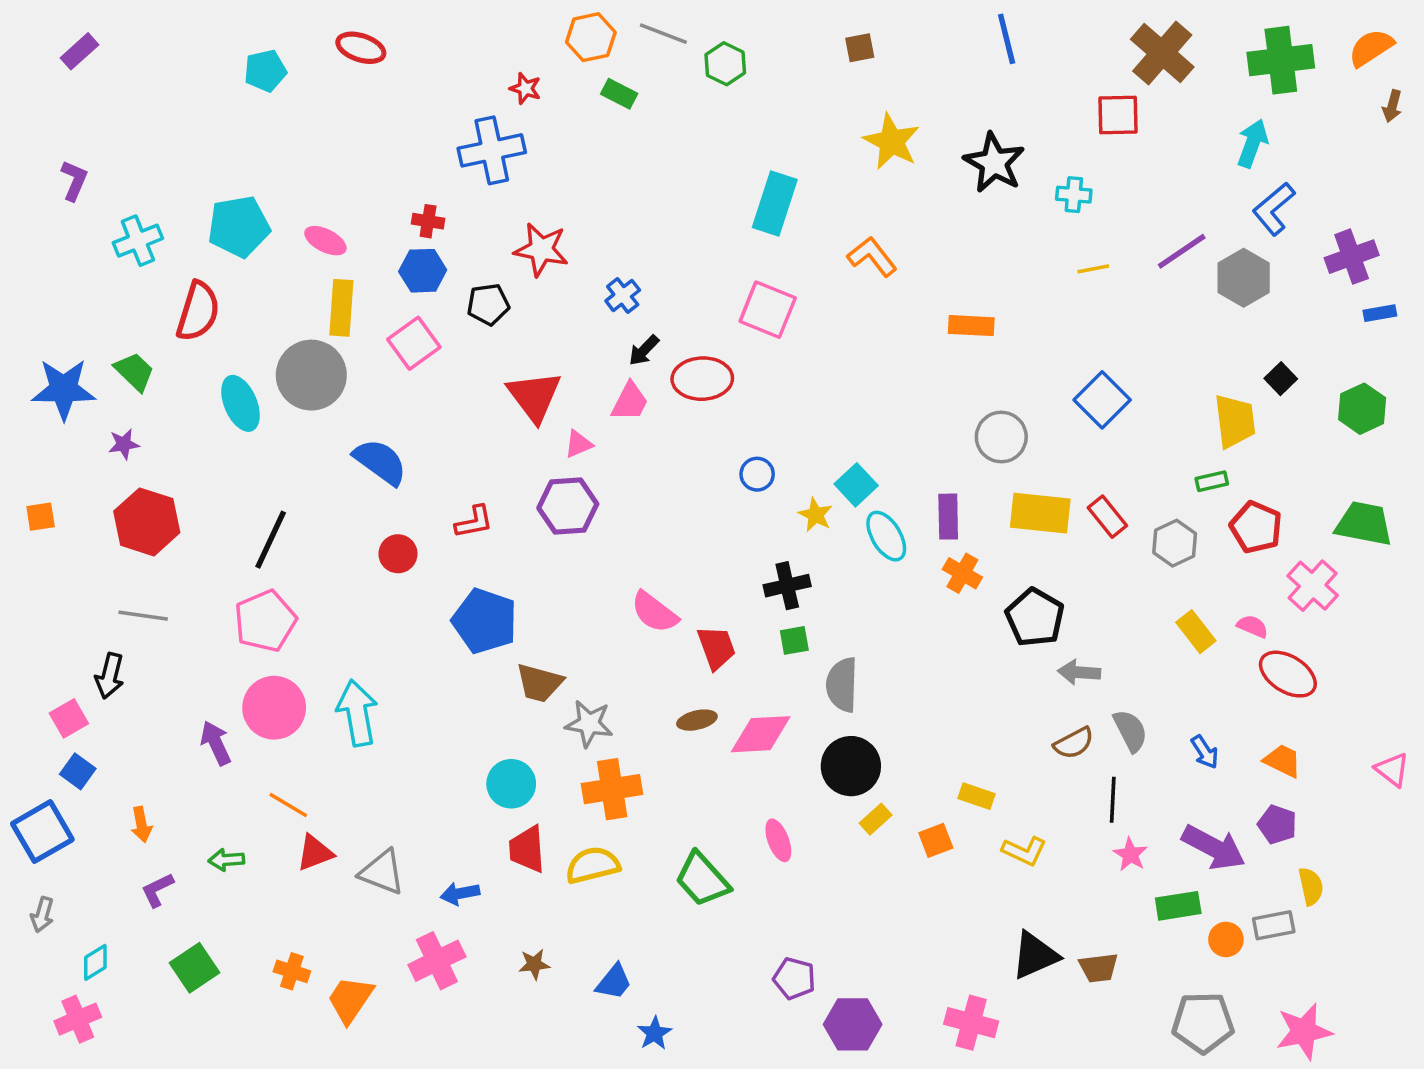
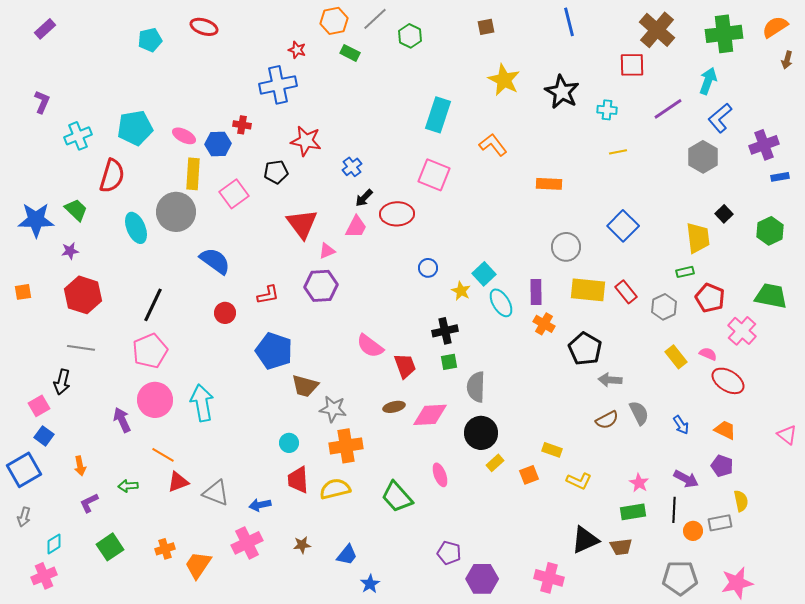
gray line: (663, 34) -> (375, 19), turned -64
purple line: (1182, 251) -> (668, 109), moved
blue hexagon: (423, 271) -> (218, 144), moved
cyan circle: (511, 784) -> (289, 443), size x0.7
black line: (1113, 800) -> (674, 510), moved
purple arrow: (1214, 847) -> (686, 479), size x0.7
green rectangle: (1178, 906) -> (633, 512), moved
orange cross: (292, 971) -> (165, 549), turned -36

